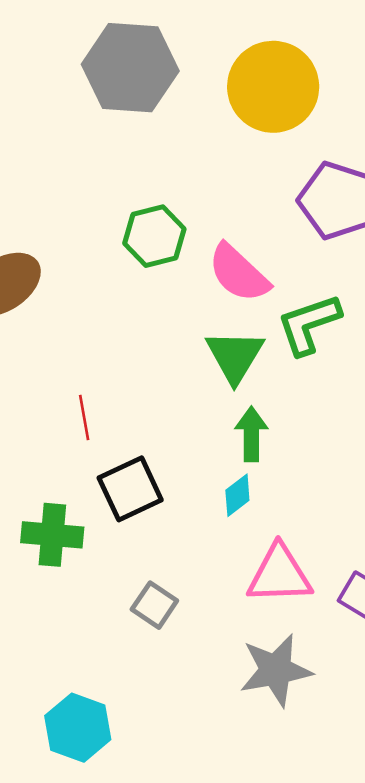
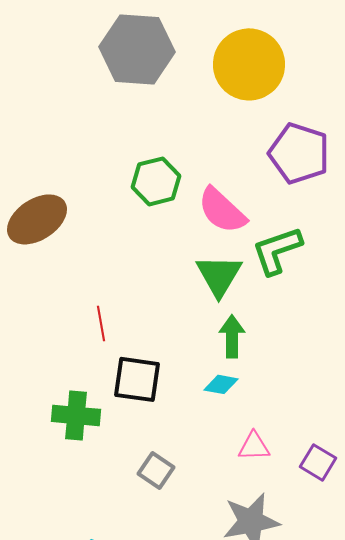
black square: (130, 489) -> (137, 379), turned 33
cyan diamond: (237, 495) -> (221, 384), turned 48
pink triangle: (280, 574) -> (254, 446), size x0.6

